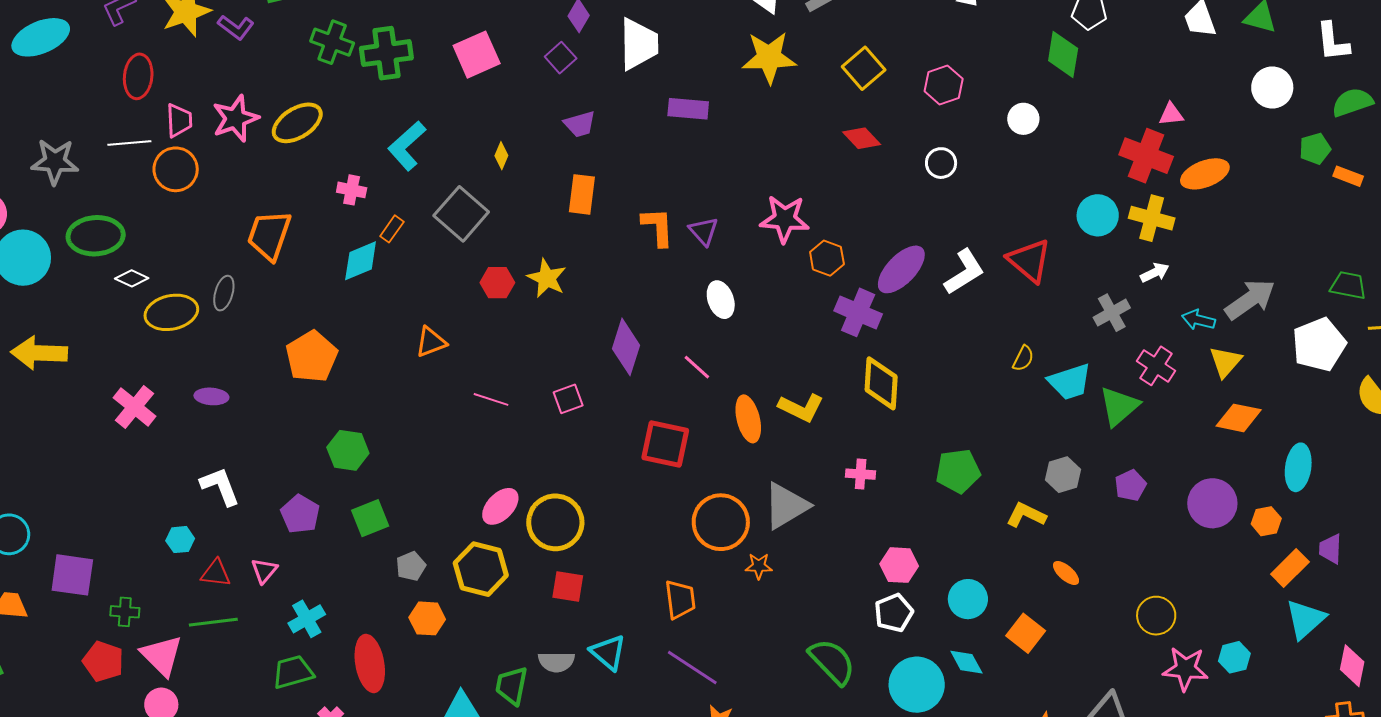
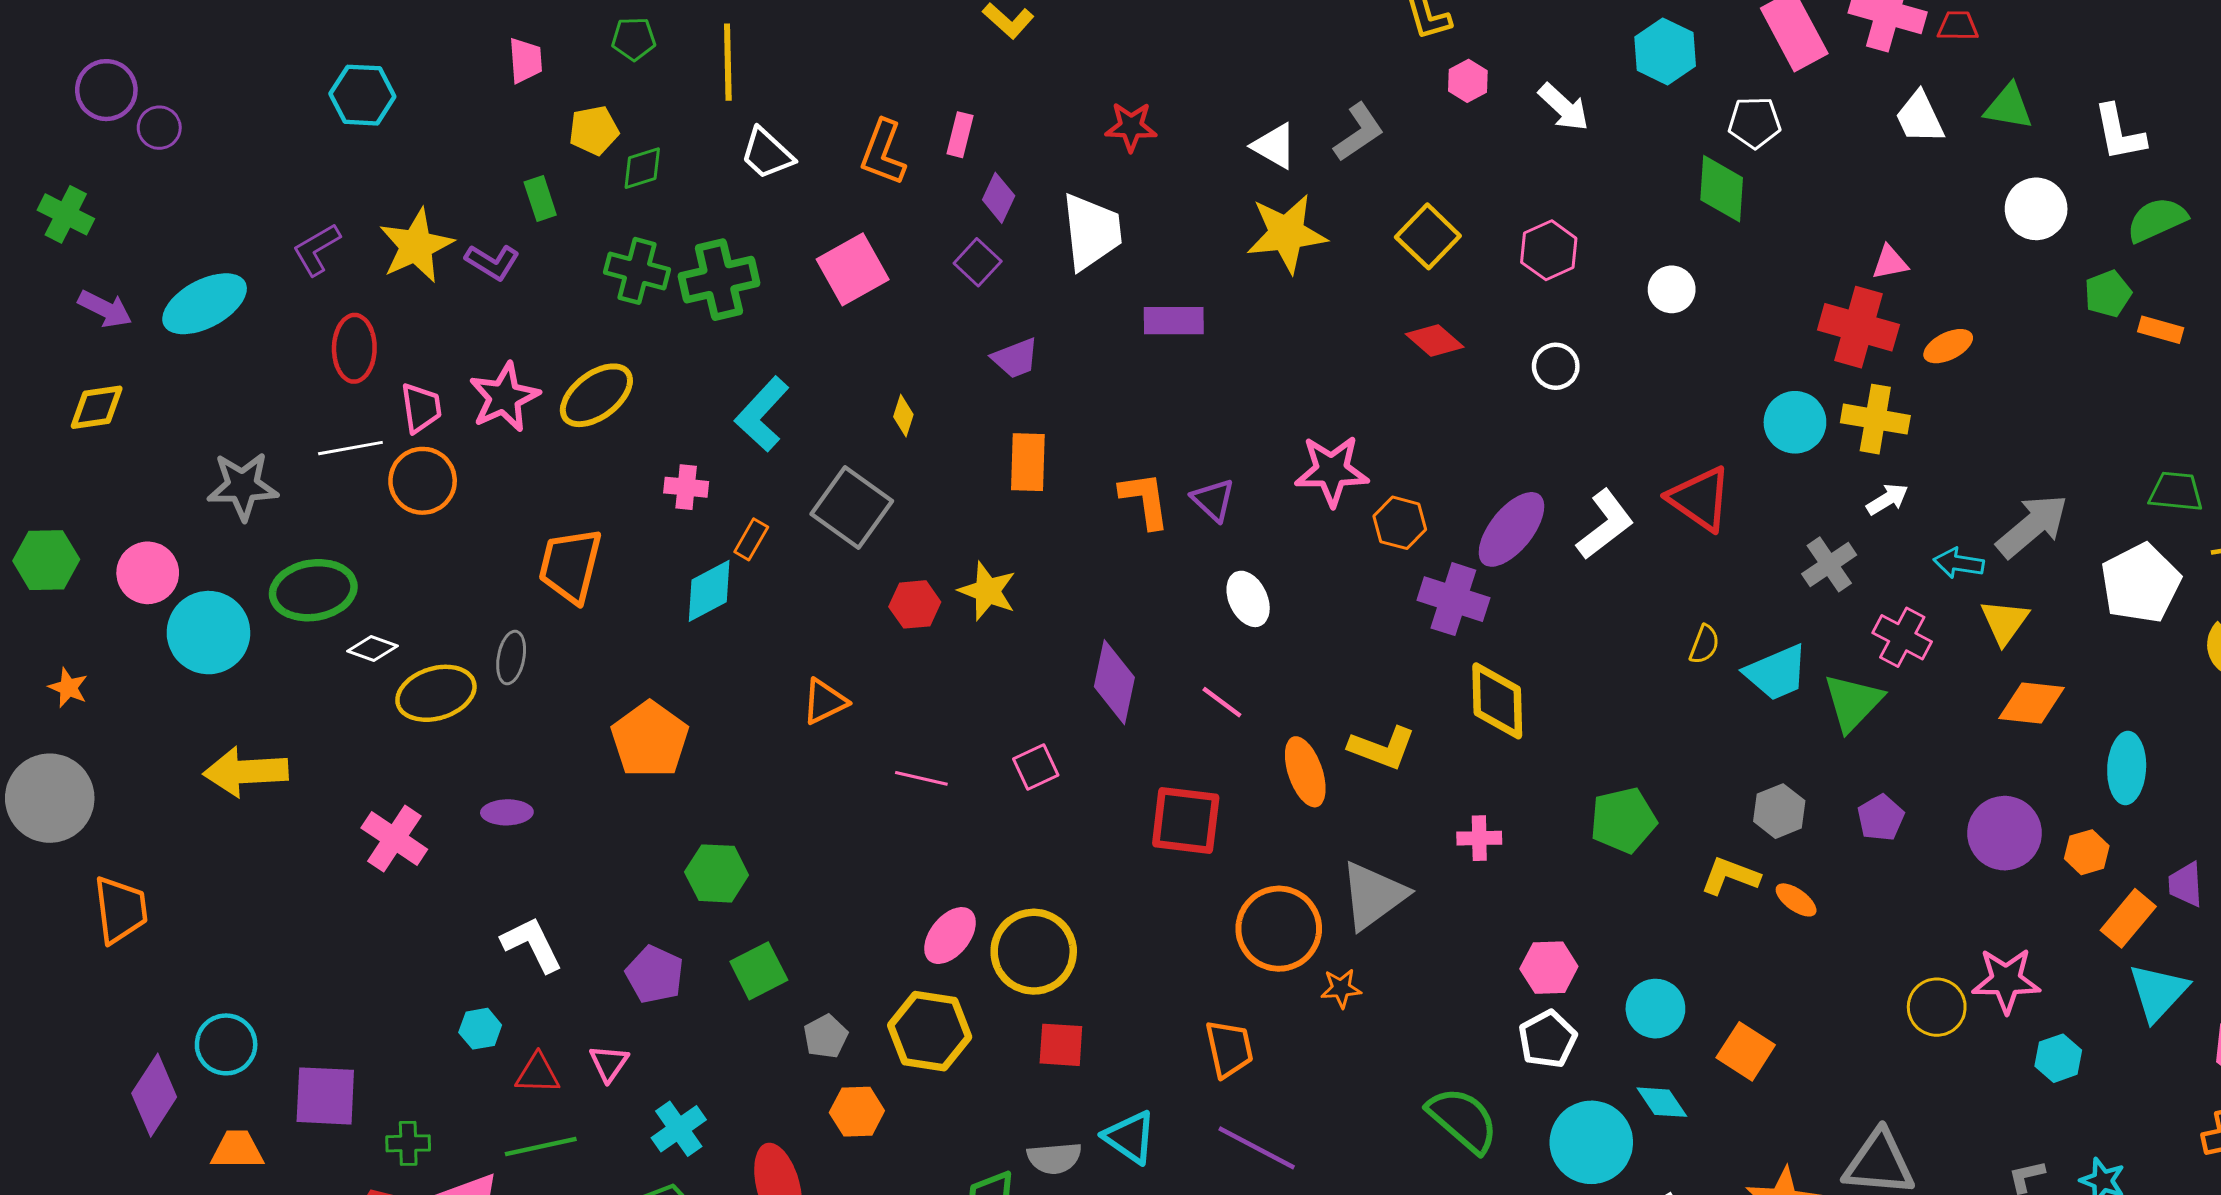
orange ellipse: (1205, 174) -> (1948, 346), size x0.7
orange ellipse: (1066, 573) -> (1796, 900), moved
pink star: (1185, 669) -> (2006, 980), moved

